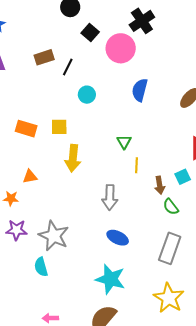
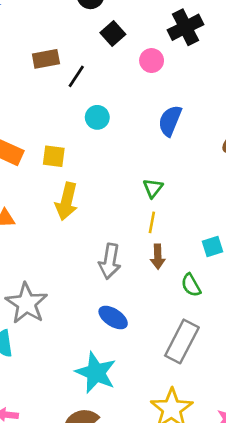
pink circle: (121, 48) -> (152, 61), size x0.6
green triangle: (124, 142) -> (153, 188), moved
brown arrow: (160, 185) -> (158, 257), moved

